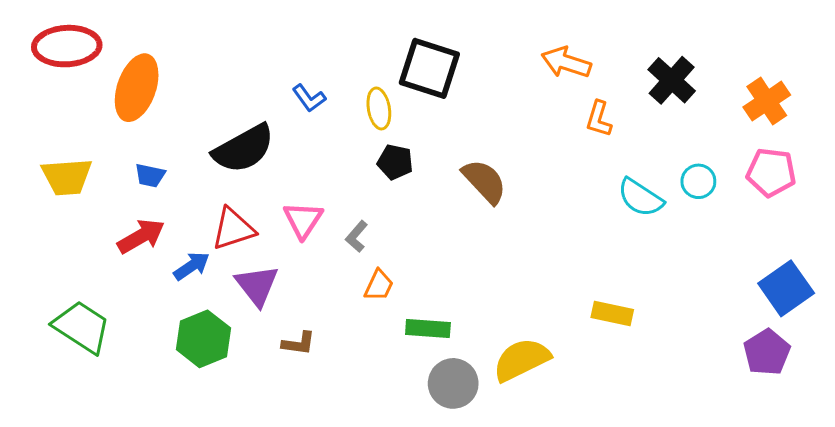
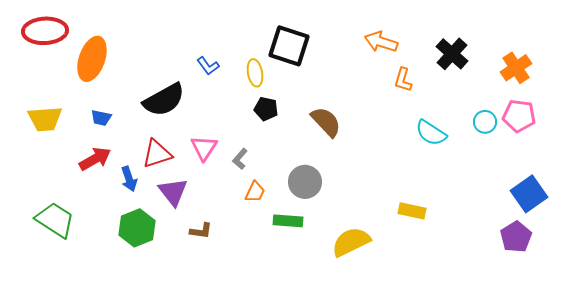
cyan circle: (698, 181) -> (485, 122), moved
blue arrow: (192, 266) -> (129, 179), turned 105
gray circle: (453, 383) -> (305, 182), moved

